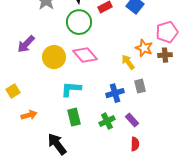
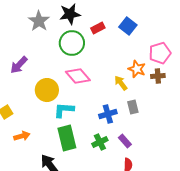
yellow circle: (54, 57) -> (47, 90), moved
green rectangle: (74, 117) -> (67, 138), size x1.4

